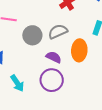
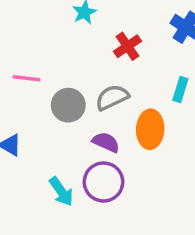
cyan arrow: (17, 83) -> (61, 192), moved

